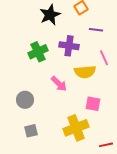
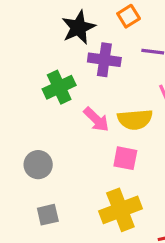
purple cross: (69, 46) -> (104, 60), moved
pink arrow: (59, 84) -> (96, 119), moved
pink square: (93, 104) -> (125, 158), moved

